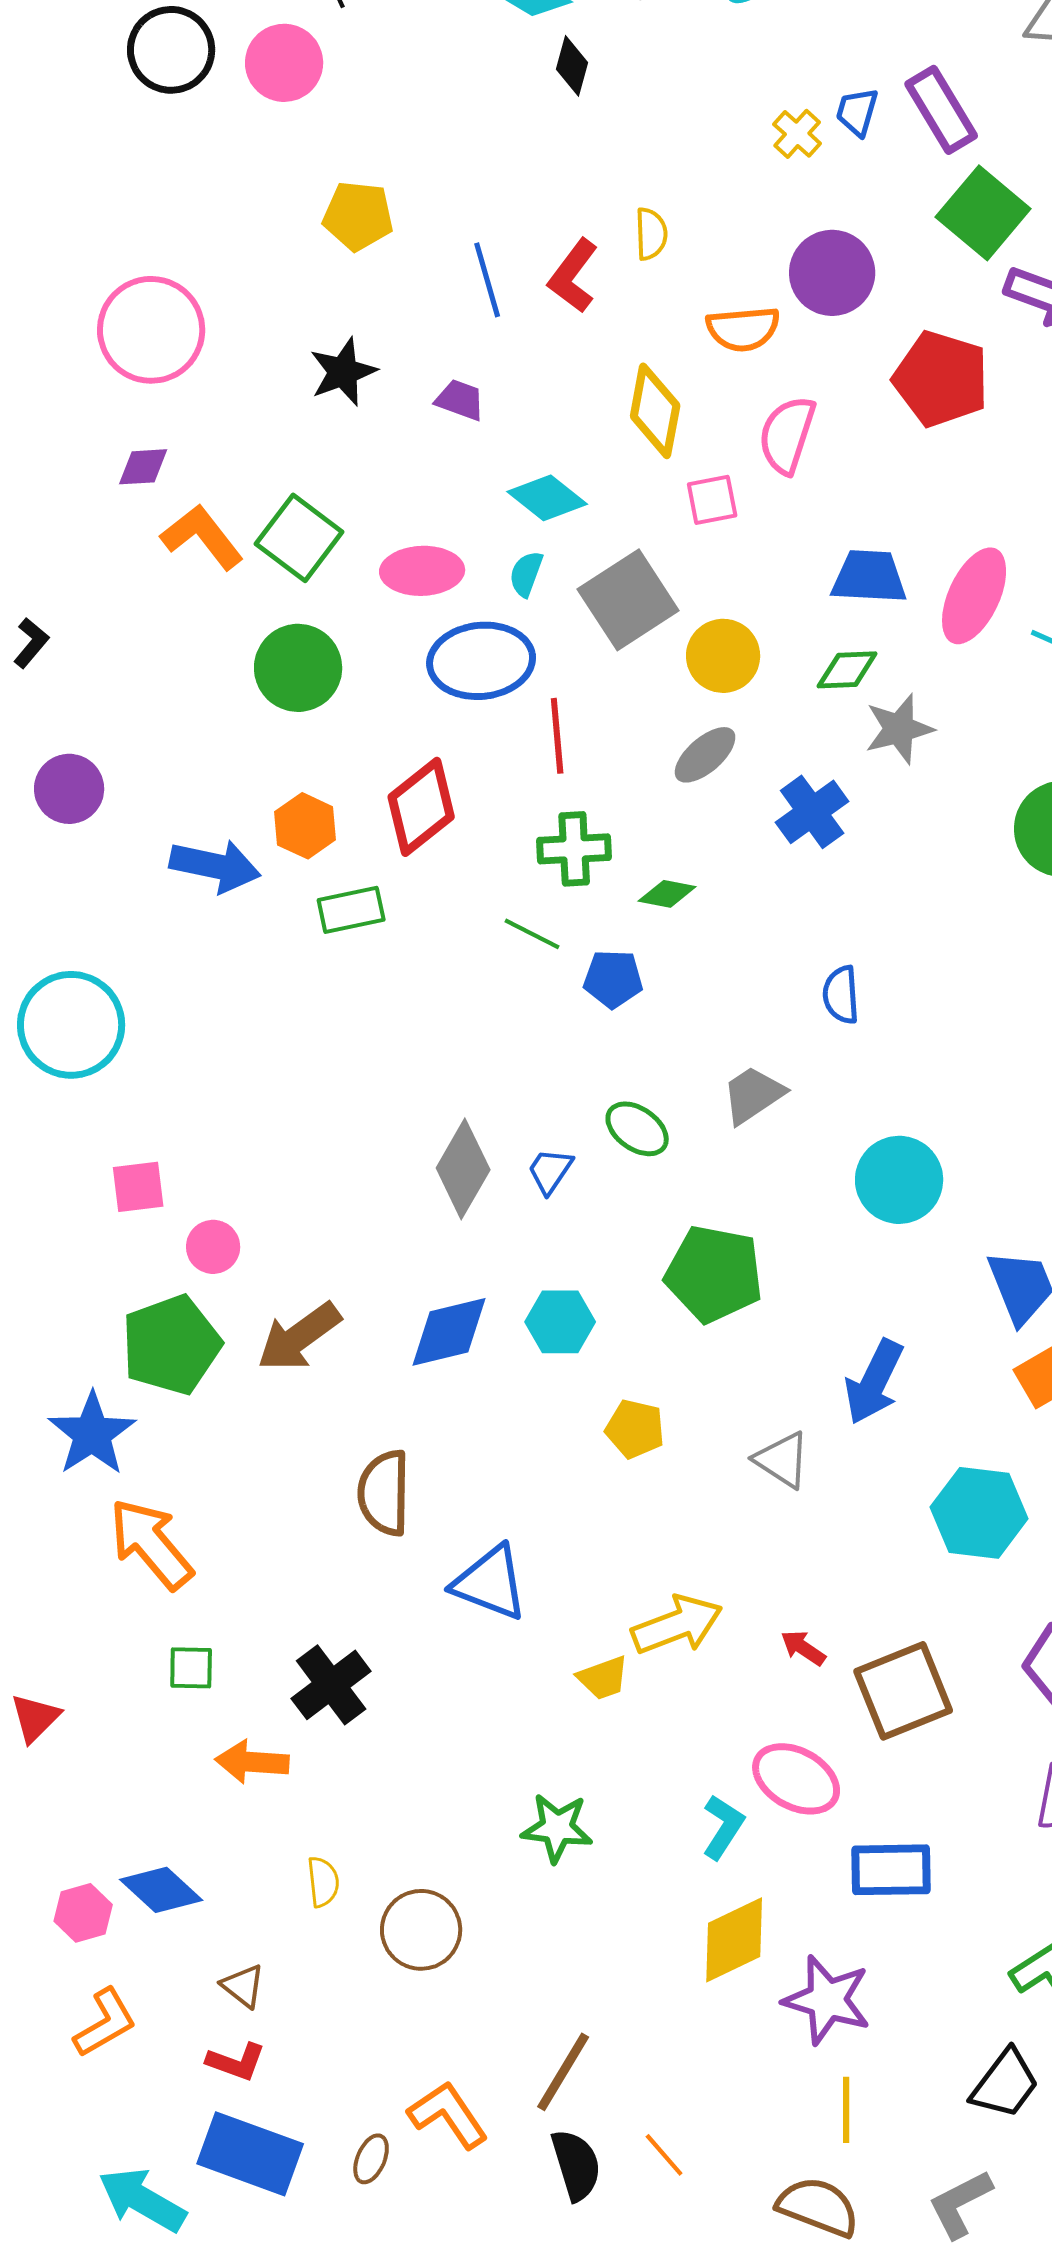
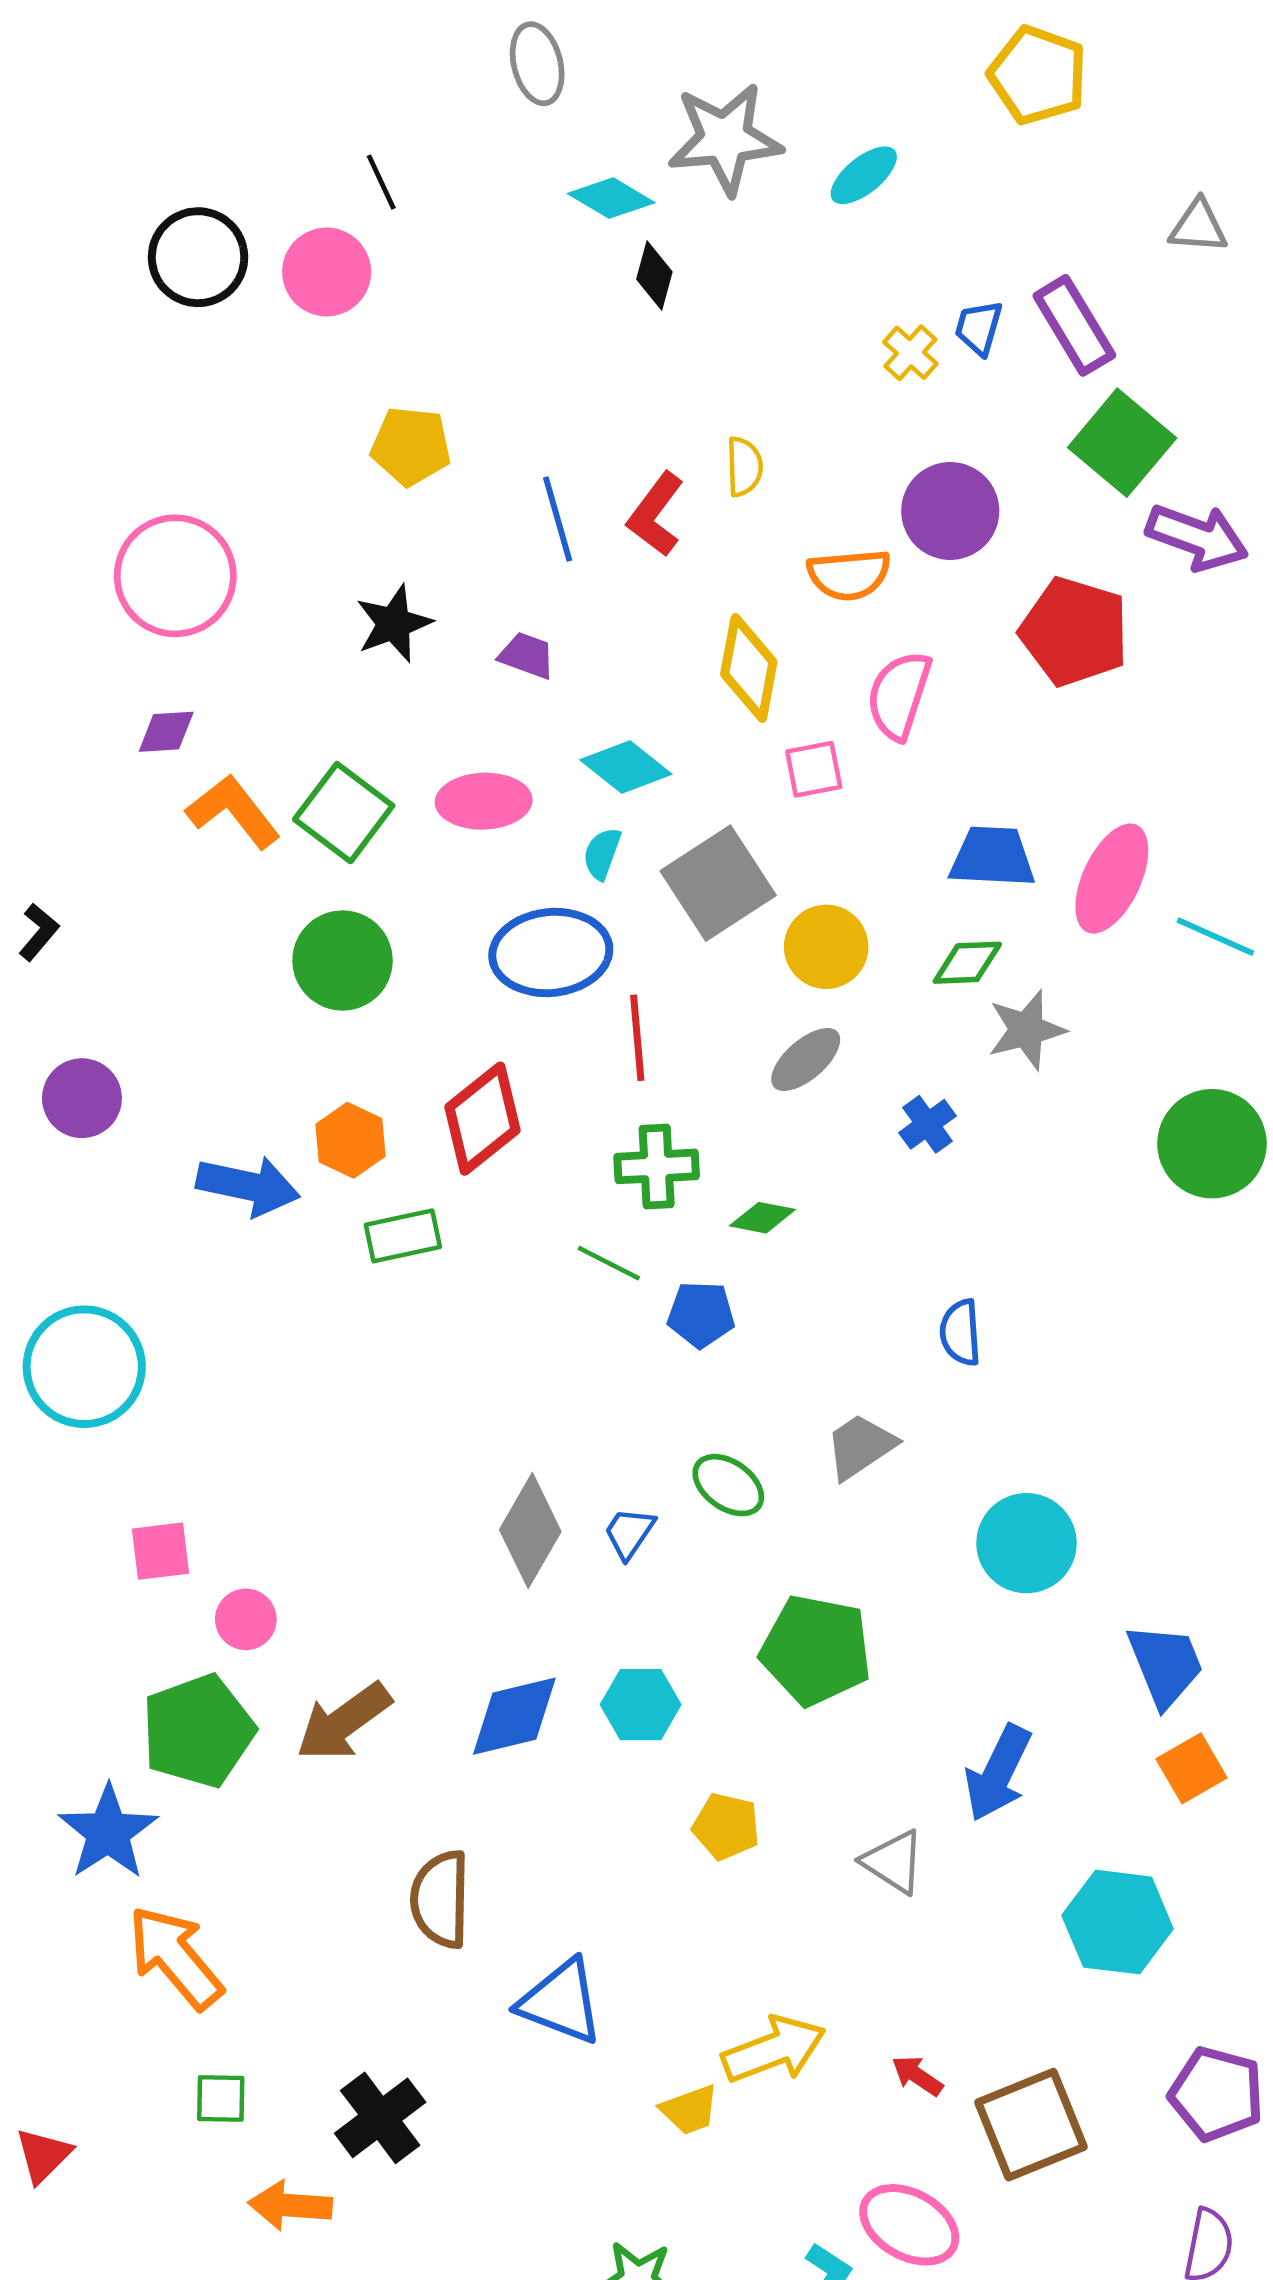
pink ellipse: (422, 571) -> (484, 801), moved
blue cross: (812, 812) -> (927, 1124), size x0.7

